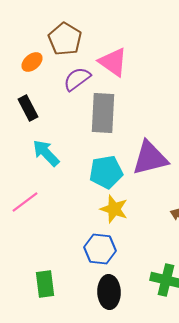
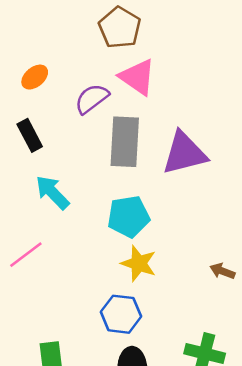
brown pentagon: (65, 39) -> (120, 28), moved
purple triangle: (150, 158) -> (184, 153), moved

